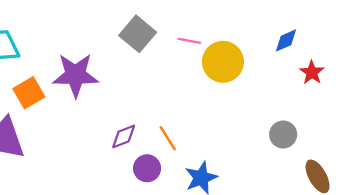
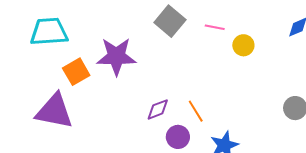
yellow circle: (223, 62) -> (243, 45), size x0.6

